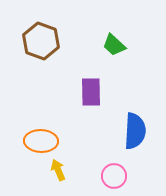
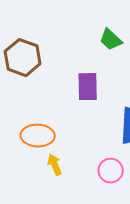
brown hexagon: (41, 41) -> (23, 58), moved

